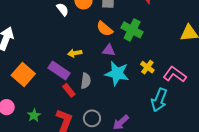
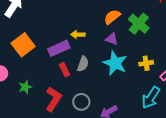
orange semicircle: (105, 29) -> (112, 17), turned 90
yellow cross: (147, 67) -> (146, 63), turned 32
purple rectangle: (59, 70) -> (59, 48), turned -70

